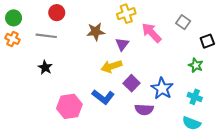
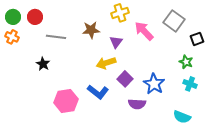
red circle: (57, 13) -> (35, 17), moved
gray square: (183, 22) -> (174, 21), size x1.5
gray line: (46, 36) -> (56, 37), moved
cyan cross: (195, 97) -> (190, 84), moved

